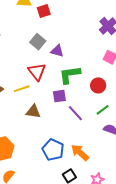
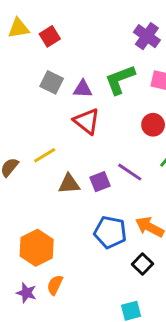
red triangle: (37, 72) -> (87, 121), moved
green L-shape: (70, 75) -> (120, 80), moved
purple square: (59, 96) -> (100, 182), moved

